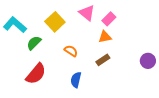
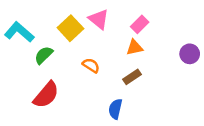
pink triangle: (87, 13) -> (99, 19), moved
purple circle: (148, 61) -> (190, 54), moved
blue semicircle: (76, 80) -> (115, 109), moved

